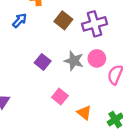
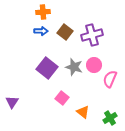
blue arrow: (20, 20) -> (41, 31), moved, turned 48
purple square: (43, 62) -> (47, 68), size x1.5

